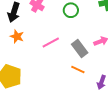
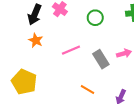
orange line: (78, 70) -> (87, 90), moved

